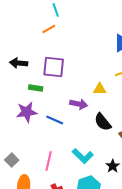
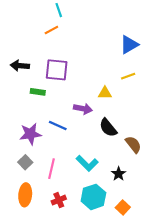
purple star: (27, 112) -> (30, 134), moved
gray square: (12, 160) -> (25, 162), moved

